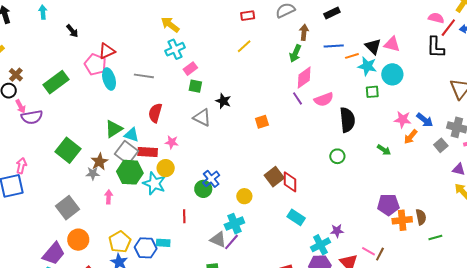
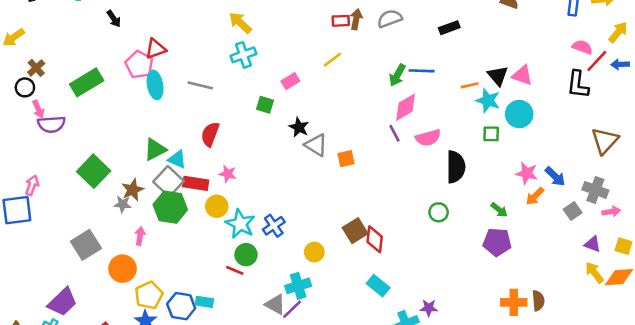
brown arrow: (304, 32) -> (356, 19), moved
blue line: (334, 46) -> (422, 71), moved
pink rectangle: (190, 69) -> (290, 81), moved
gray triangle: (202, 118) -> (316, 145), moved
cyan star: (154, 183) -> (240, 224), moved
green circle: (203, 189) -> (246, 255), moved
purple pentagon: (388, 205) -> (497, 242), moved
red line: (184, 216) -> (235, 270), turned -72
orange circle: (78, 240) -> (123, 269), moved

